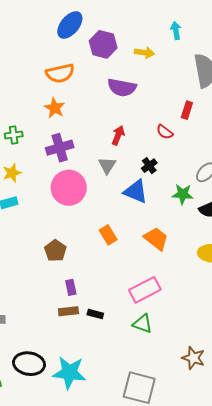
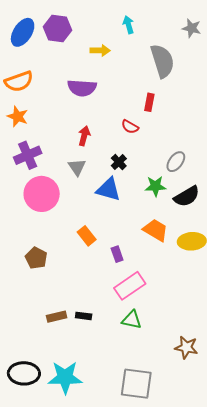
purple hexagon: (103, 44) -> (58, 28), moved
orange trapezoid: (156, 239) -> (155, 230), moved
purple rectangle: (71, 287) -> (117, 254), moved

